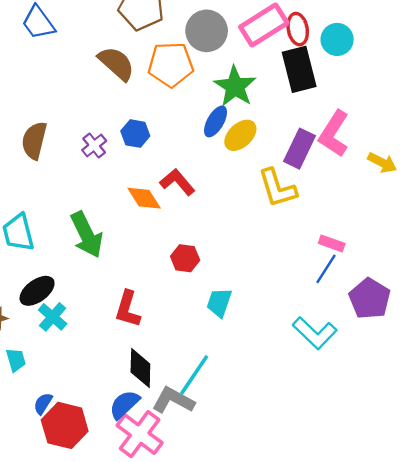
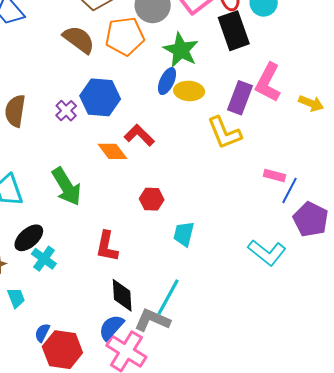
blue hexagon: (135, 134) -> (100, 97), size x1.6
yellow ellipse: (240, 135) -> (189, 91), turned 52
blue line: (326, 269) -> (290, 190), moved

